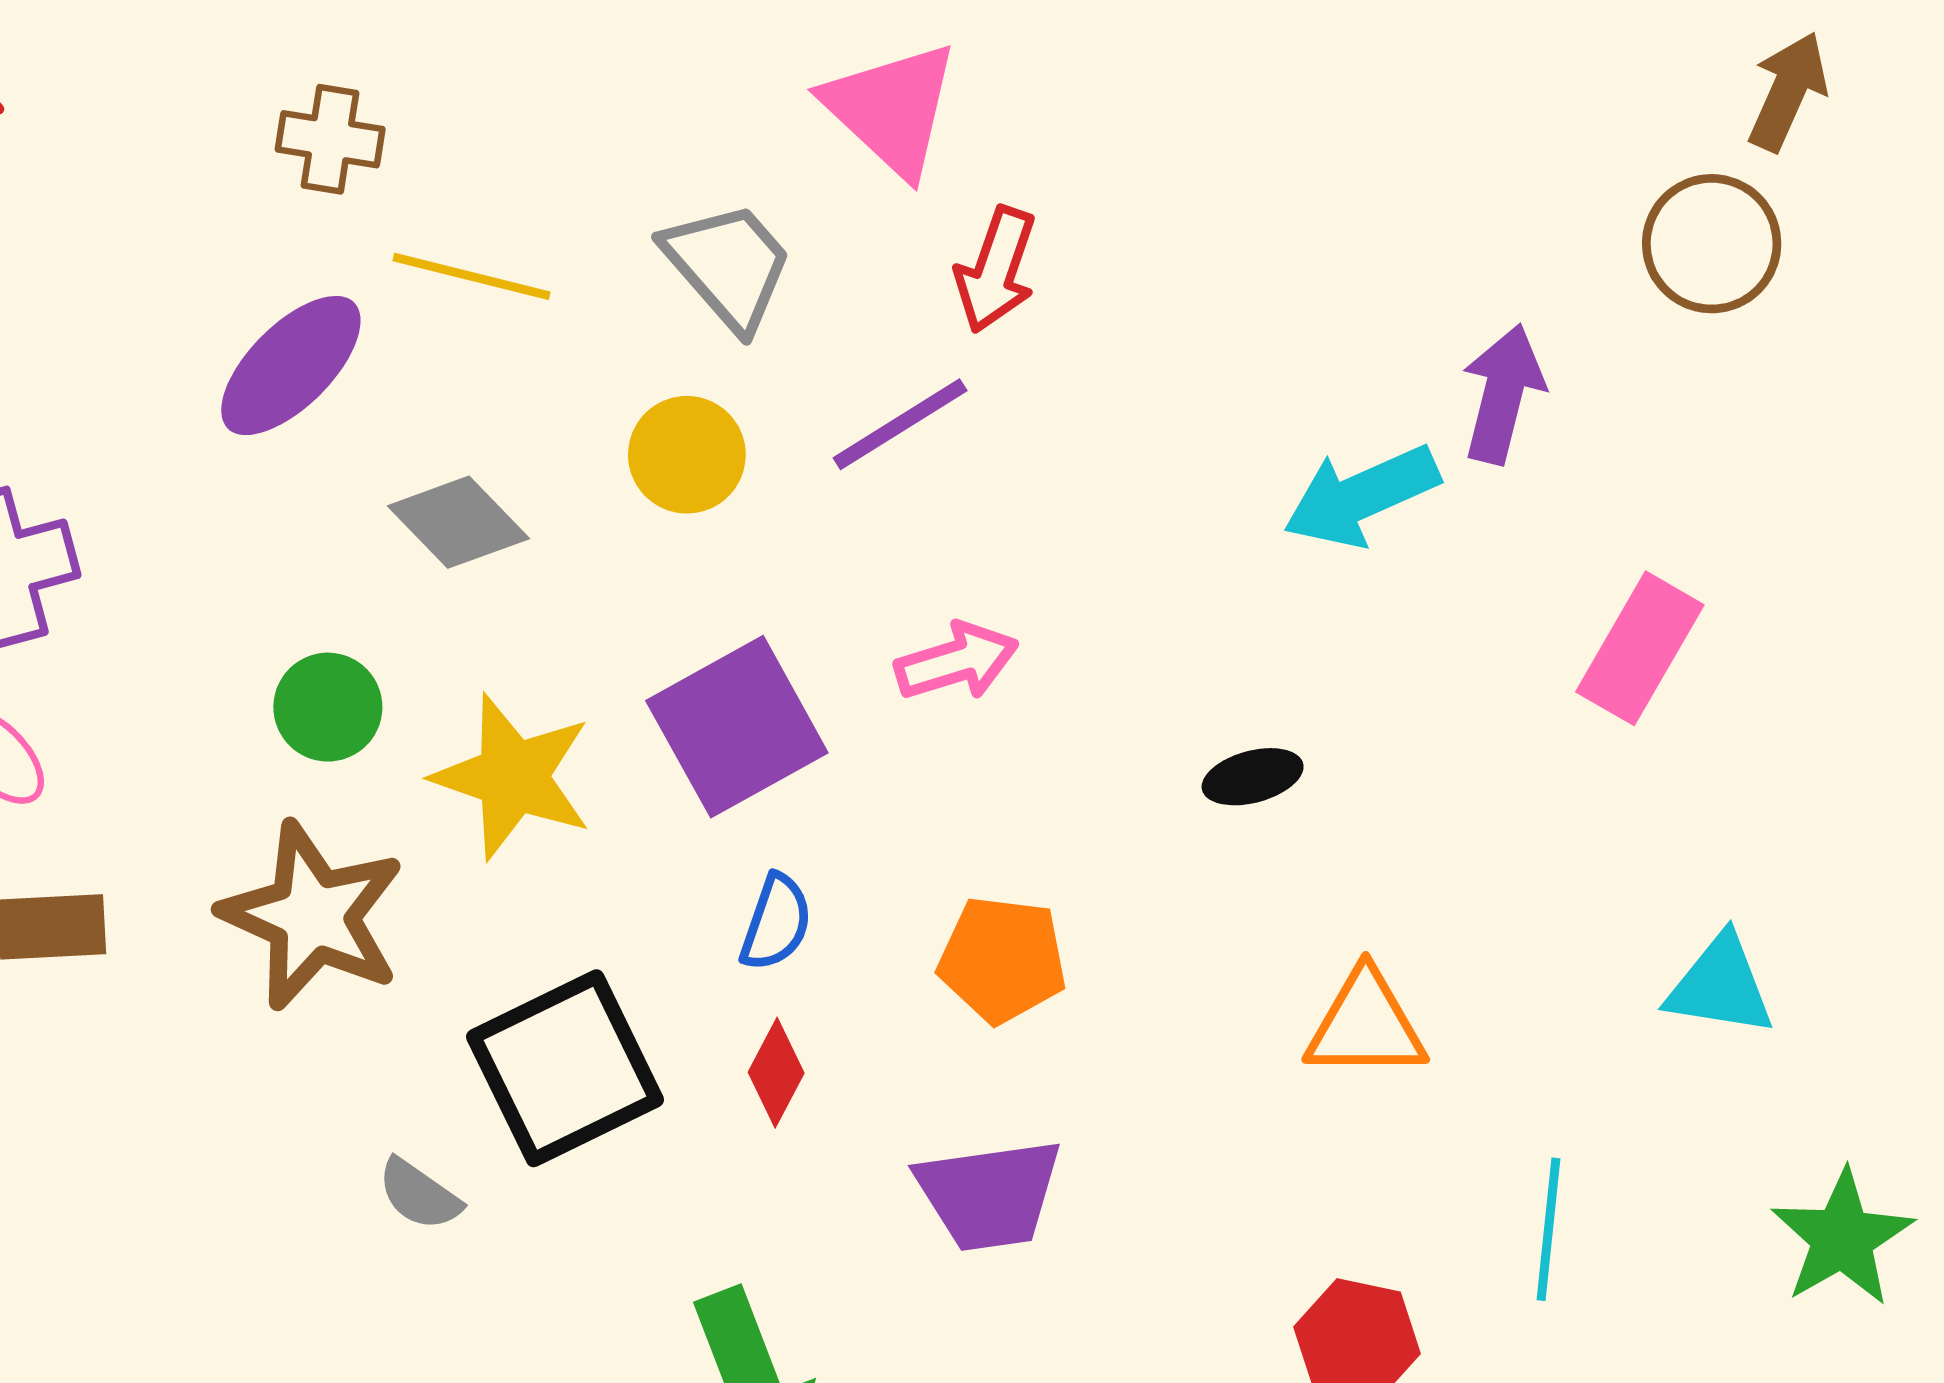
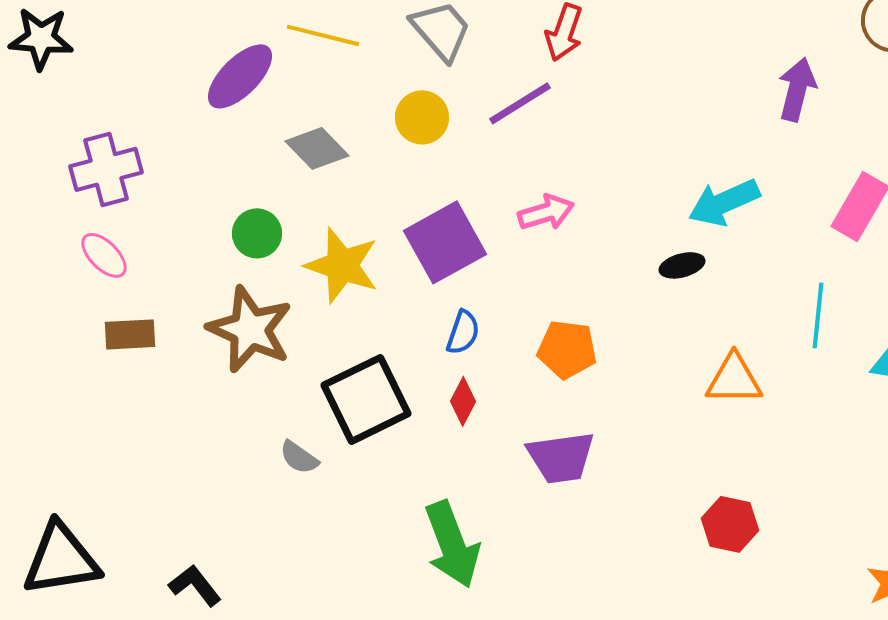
cyan arrow: (1361, 496) -> (724, 202), moved
cyan line: (1548, 1229) -> (818, 315), moved

